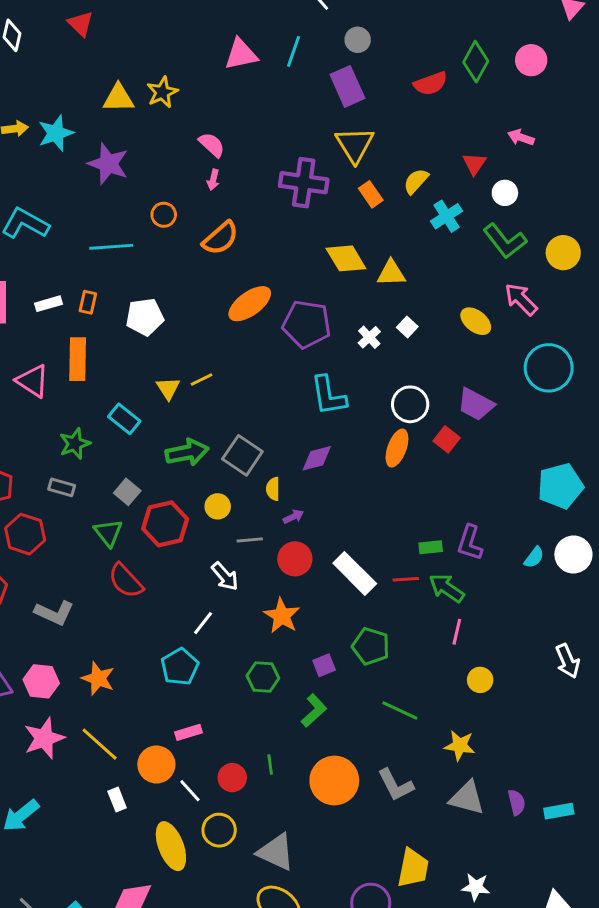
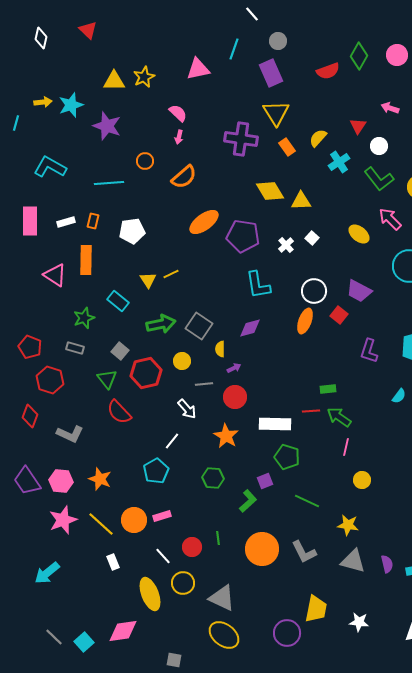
pink triangle: (241, 54) -> (198, 69), moved
purple L-shape: (470, 543) -> (369, 351), moved
white rectangle: (355, 573) -> (275, 424), moved, turned -44
purple square: (324, 665) -> (265, 481), moved
orange circle: (156, 764) -> (134, 520), moved

